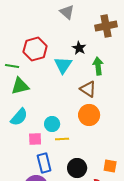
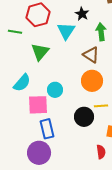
green triangle: (20, 86) -> (40, 52), moved, turned -36
pink square: (35, 139) -> (38, 105), size x1.5
yellow line: (62, 139) -> (101, 106), moved
black circle: (77, 168) -> (84, 117), moved

